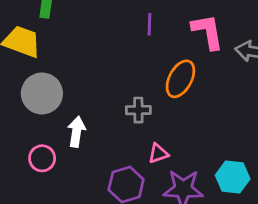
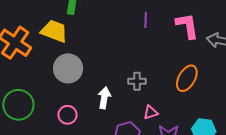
orange ellipse: (180, 79) -> (187, 78), moved
white arrow: (76, 132) -> (104, 98), moved

